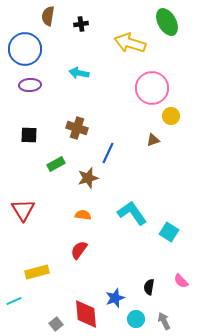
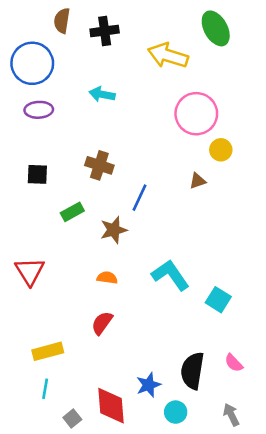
black cross: (81, 24) -> (105, 31), size x1.5
black semicircle: (149, 287) -> (192, 371), size x1.8
cyan line: (14, 301) -> (45, 389), moved, turned -56
gray arrow: (164, 321) -> (231, 415), moved

